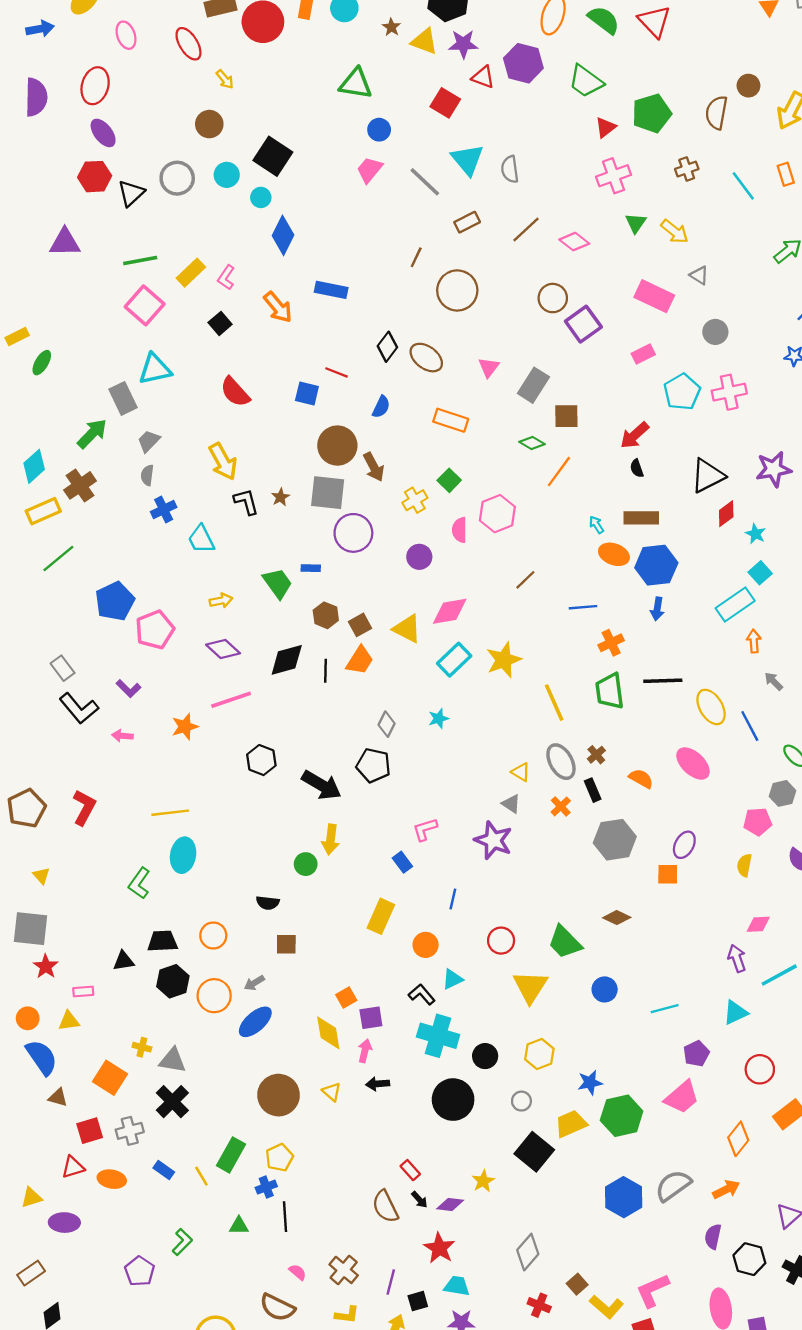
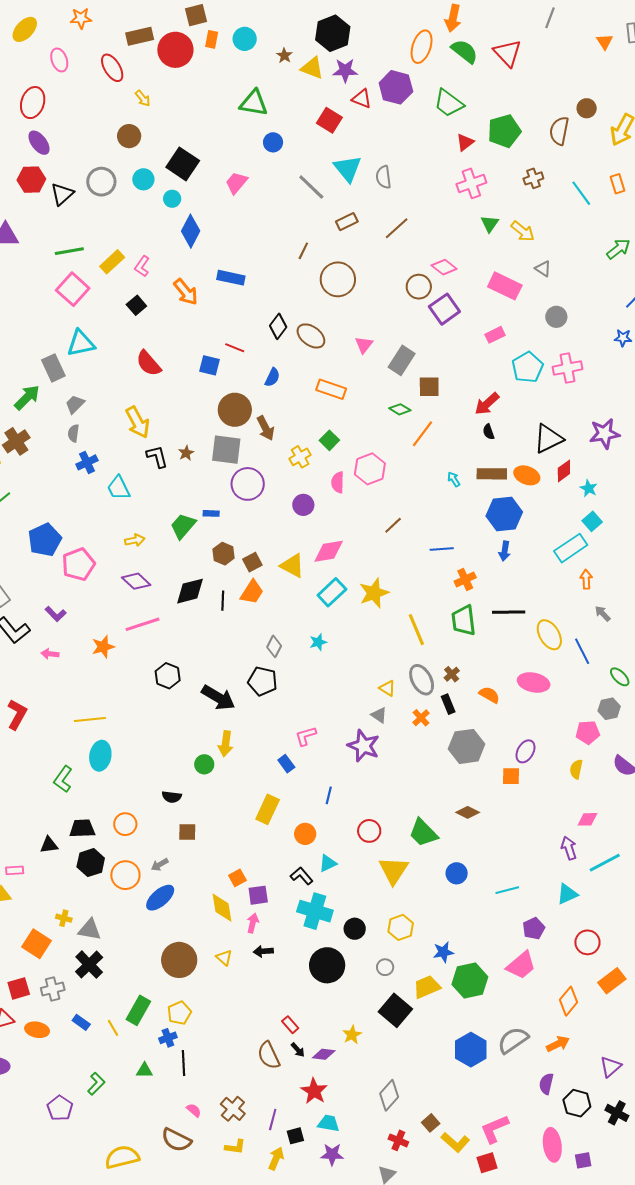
pink trapezoid: (369, 170) -> (236, 183), moved
pink diamond: (574, 242) -> (444, 267), moved
orange ellipse: (614, 554) -> (527, 475), moved
green trapezoid: (278, 583) -> (183, 526), turned -104
pink ellipse: (693, 763) -> (534, 682), turned -32

